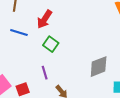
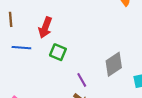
purple line: (45, 73) -> (82, 80), moved

